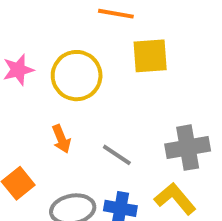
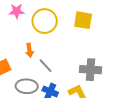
gray line: (117, 155) -> (46, 66), moved

